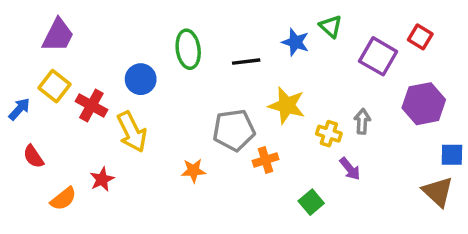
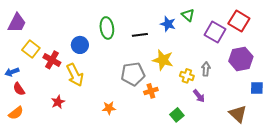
purple trapezoid: (58, 35) -> (17, 23), moved
red square: (420, 37) -> (239, 21), size x1.5
blue arrow: (19, 109) -> (12, 72), moved, turned -152
orange star: (193, 171) -> (109, 108), moved
brown triangle: (438, 192) -> (238, 114), moved
orange semicircle: (63, 199) -> (16, 113), moved

